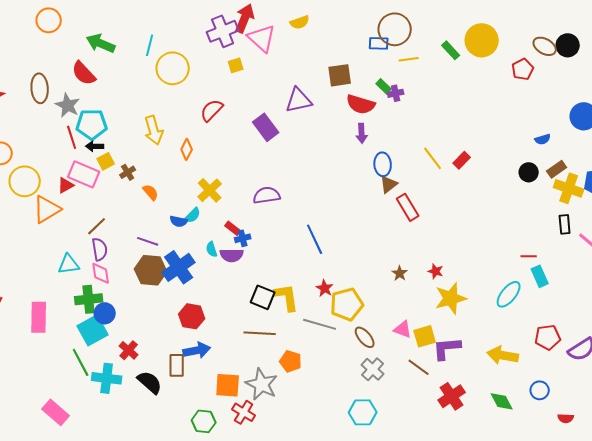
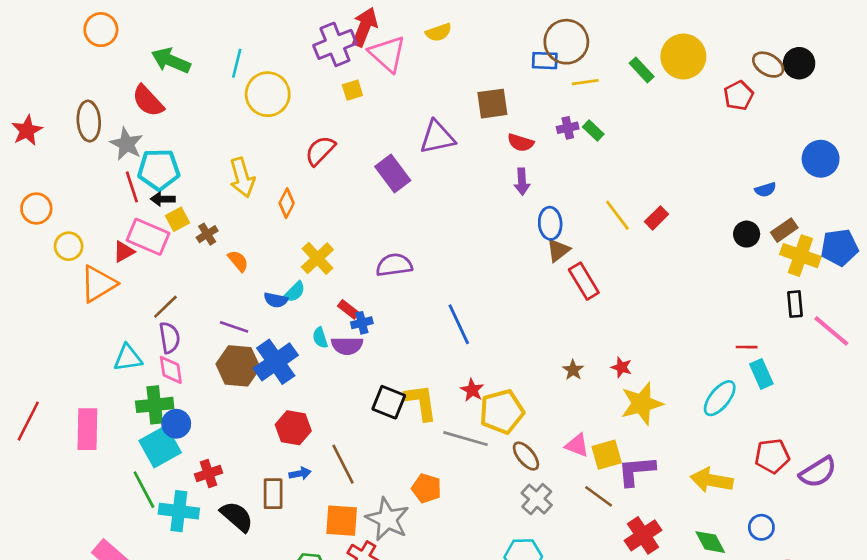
green rectangle: (384, 86) -> (593, 130), moved
red semicircle: (361, 104) -> (521, 143), size x0.7
yellow circle: (25, 181) -> (69, 246), size x0.7
brown line: (260, 333) -> (343, 464), moved, turned 60
red cross: (129, 350) -> (209, 474), turned 30
blue arrow: (197, 350) -> (300, 474), size x0.6

